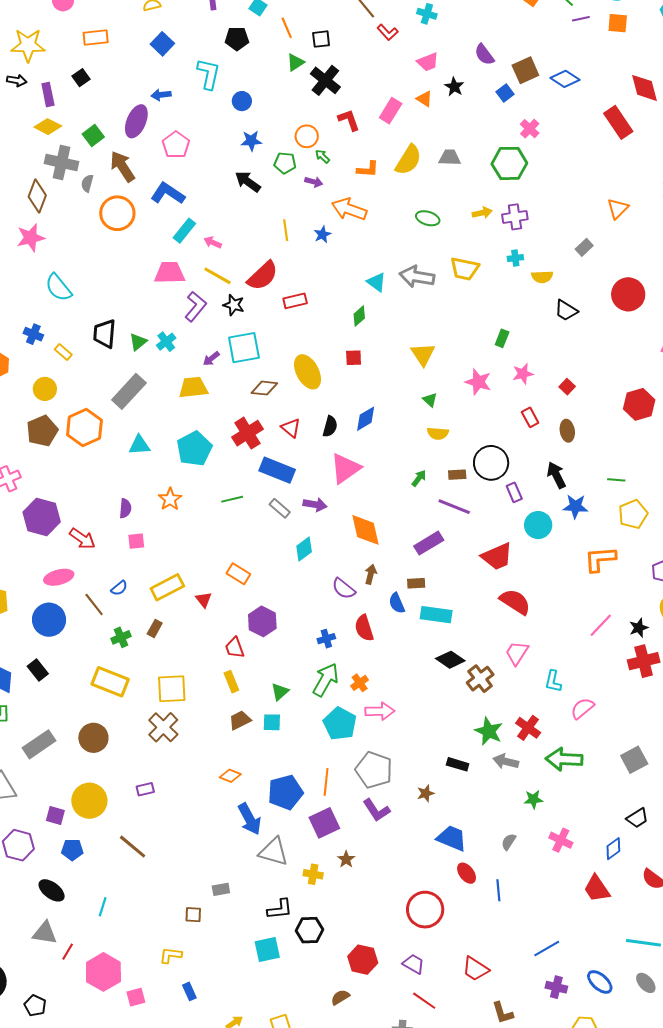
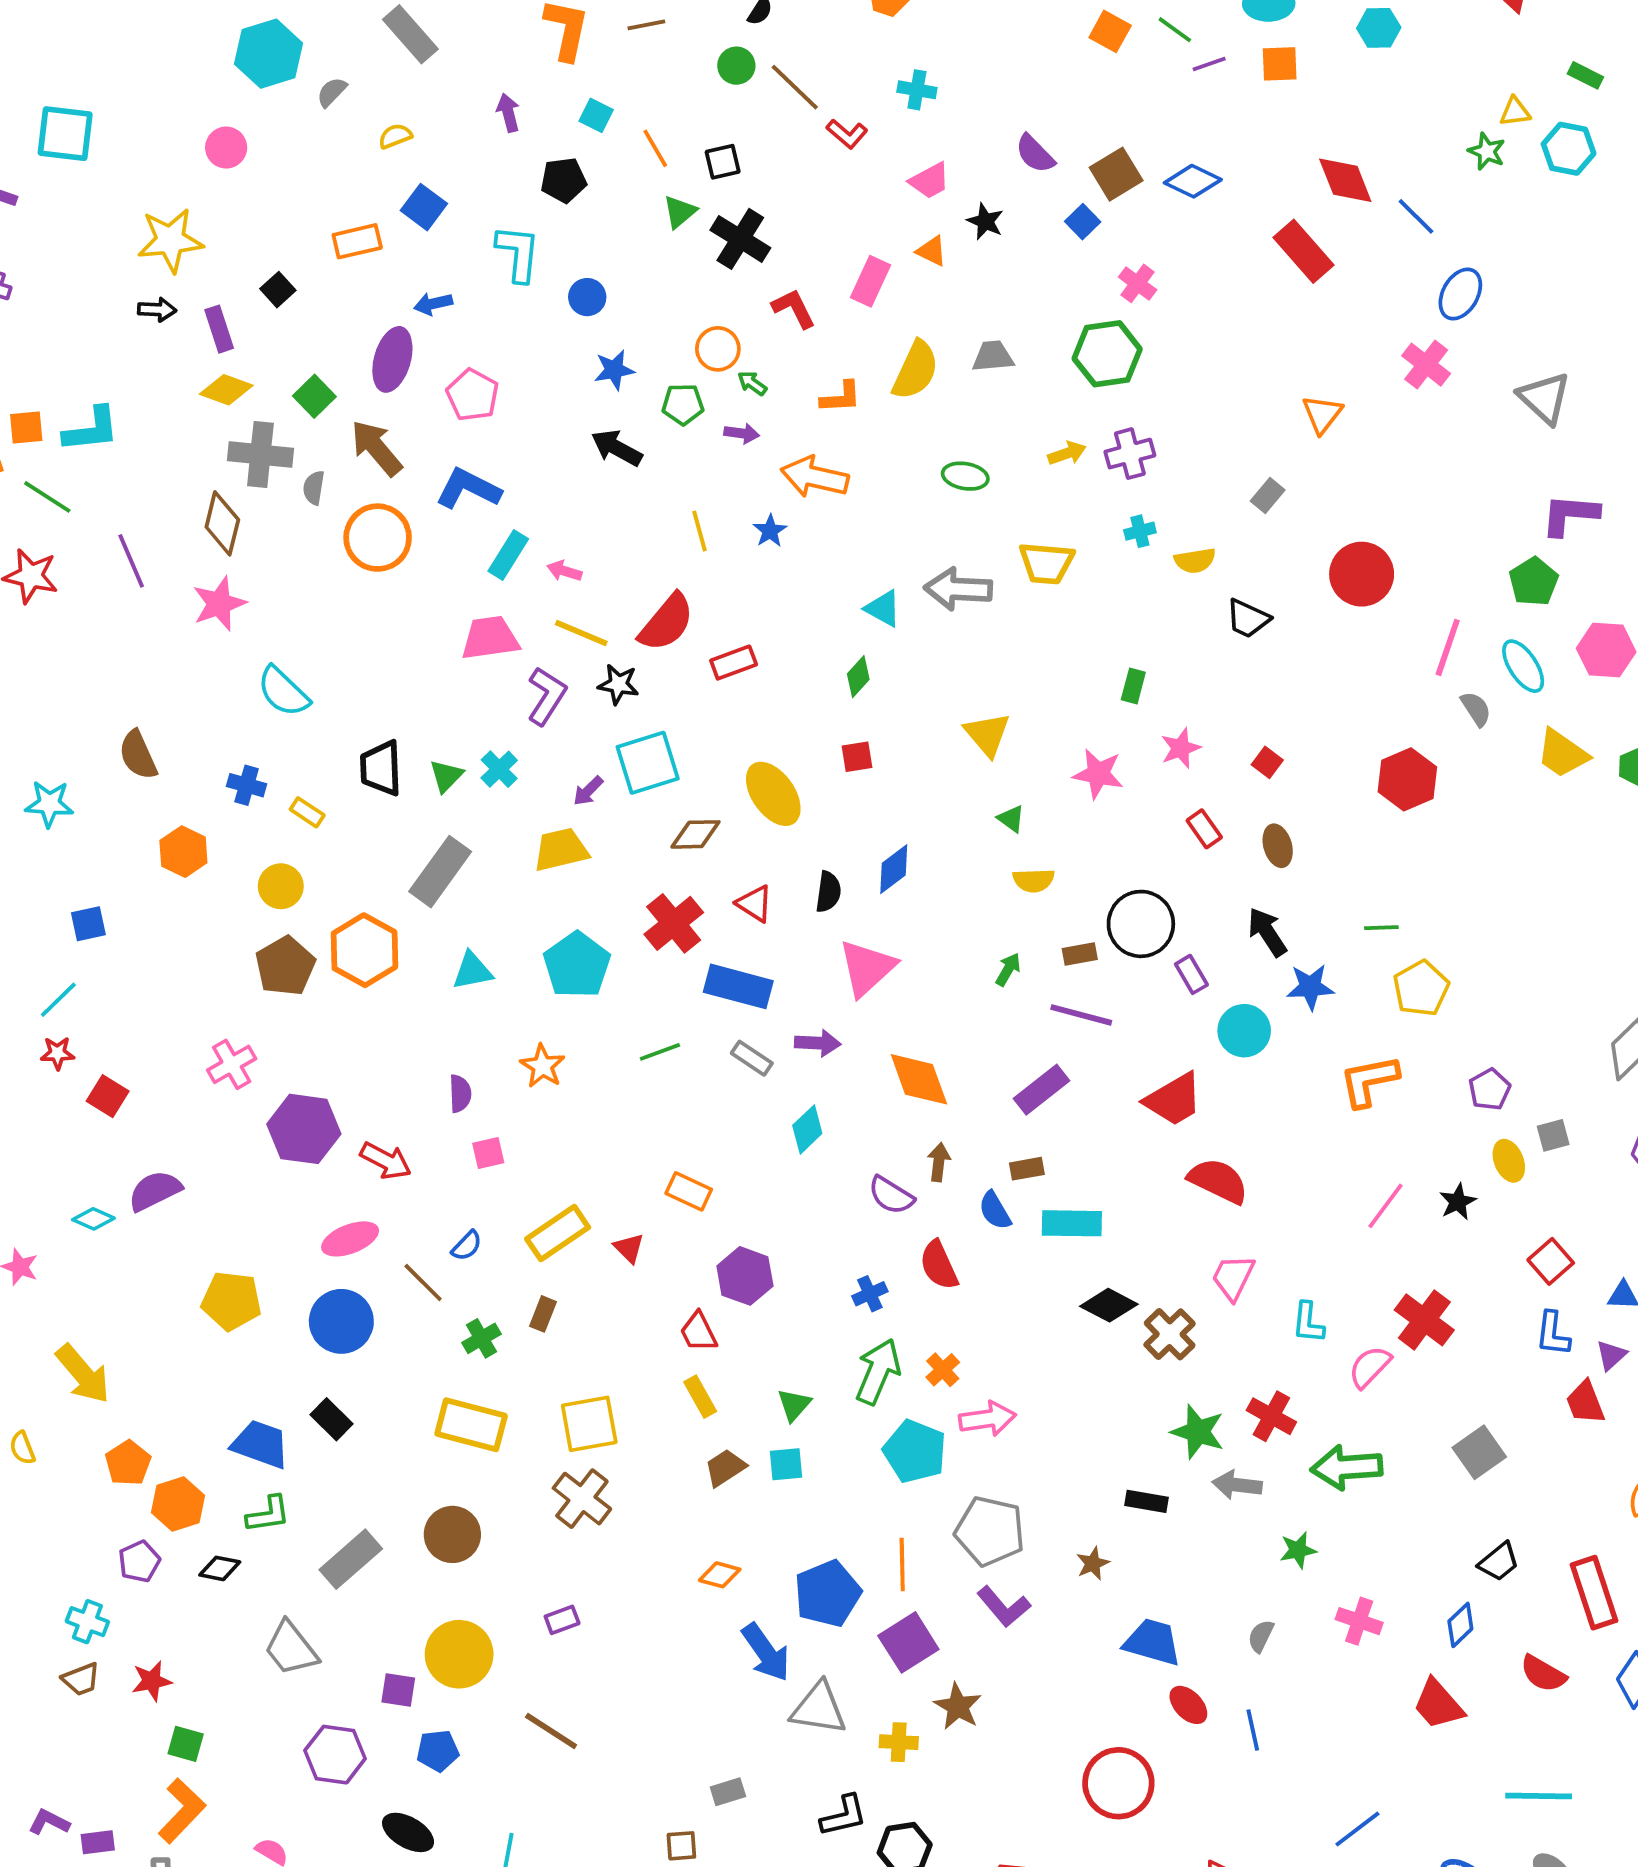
orange rectangle: (96, 37) -> (357, 241), moved
red cross: (644, 661) -> (1424, 1320), moved, turned -32
brown star: (346, 859) -> (958, 1706), size x1.4

